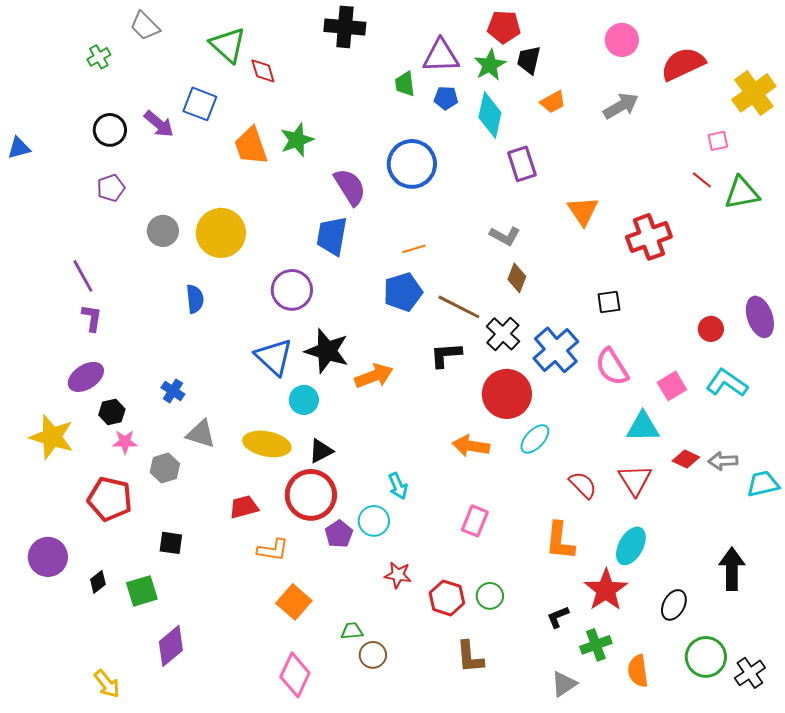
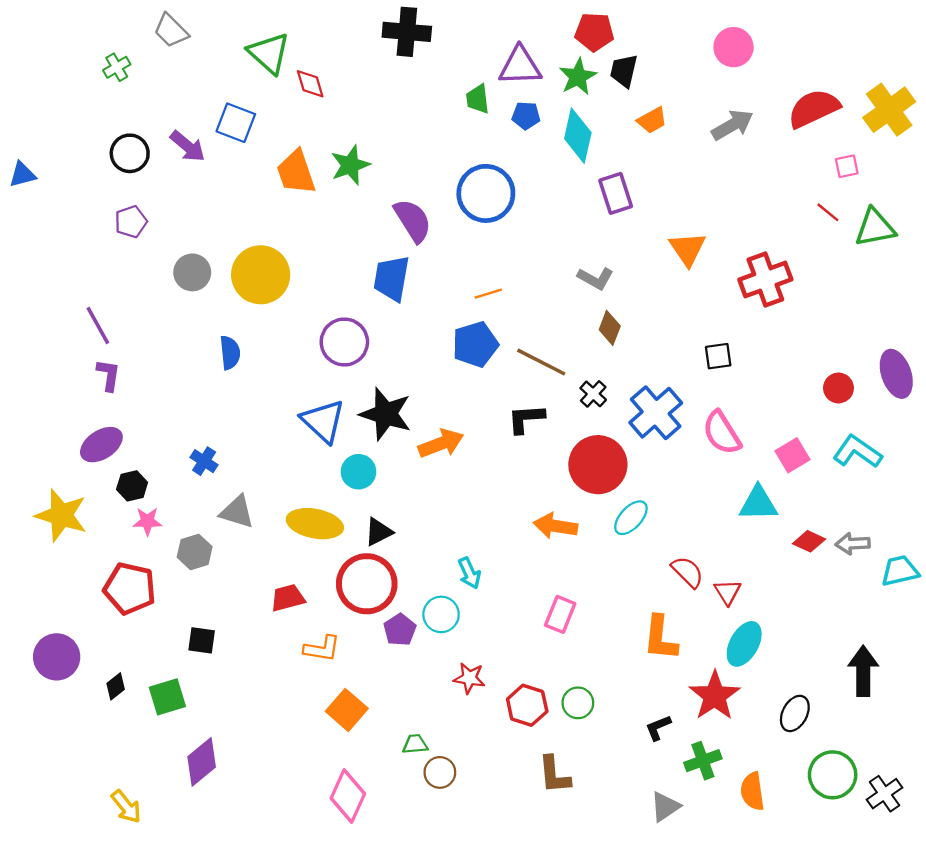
red semicircle: (683, 64) -> (814, 108), moved
black cross: (503, 334) -> (593, 394), size x0.7
red triangle: (635, 480) -> (728, 592), moved, size x0.7

